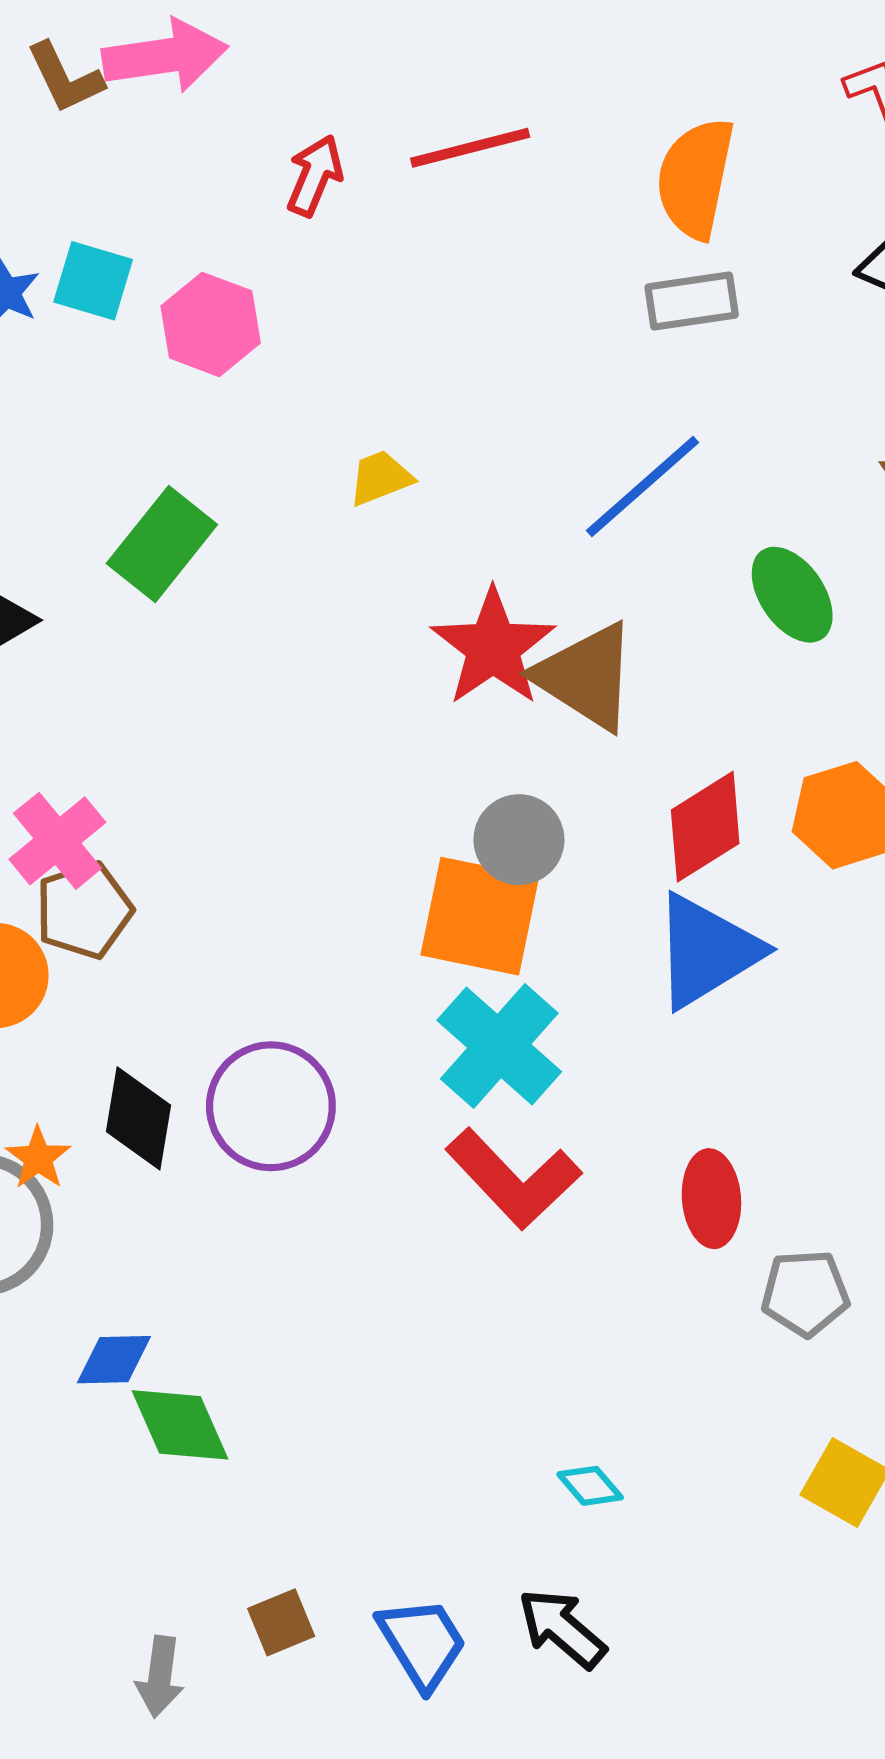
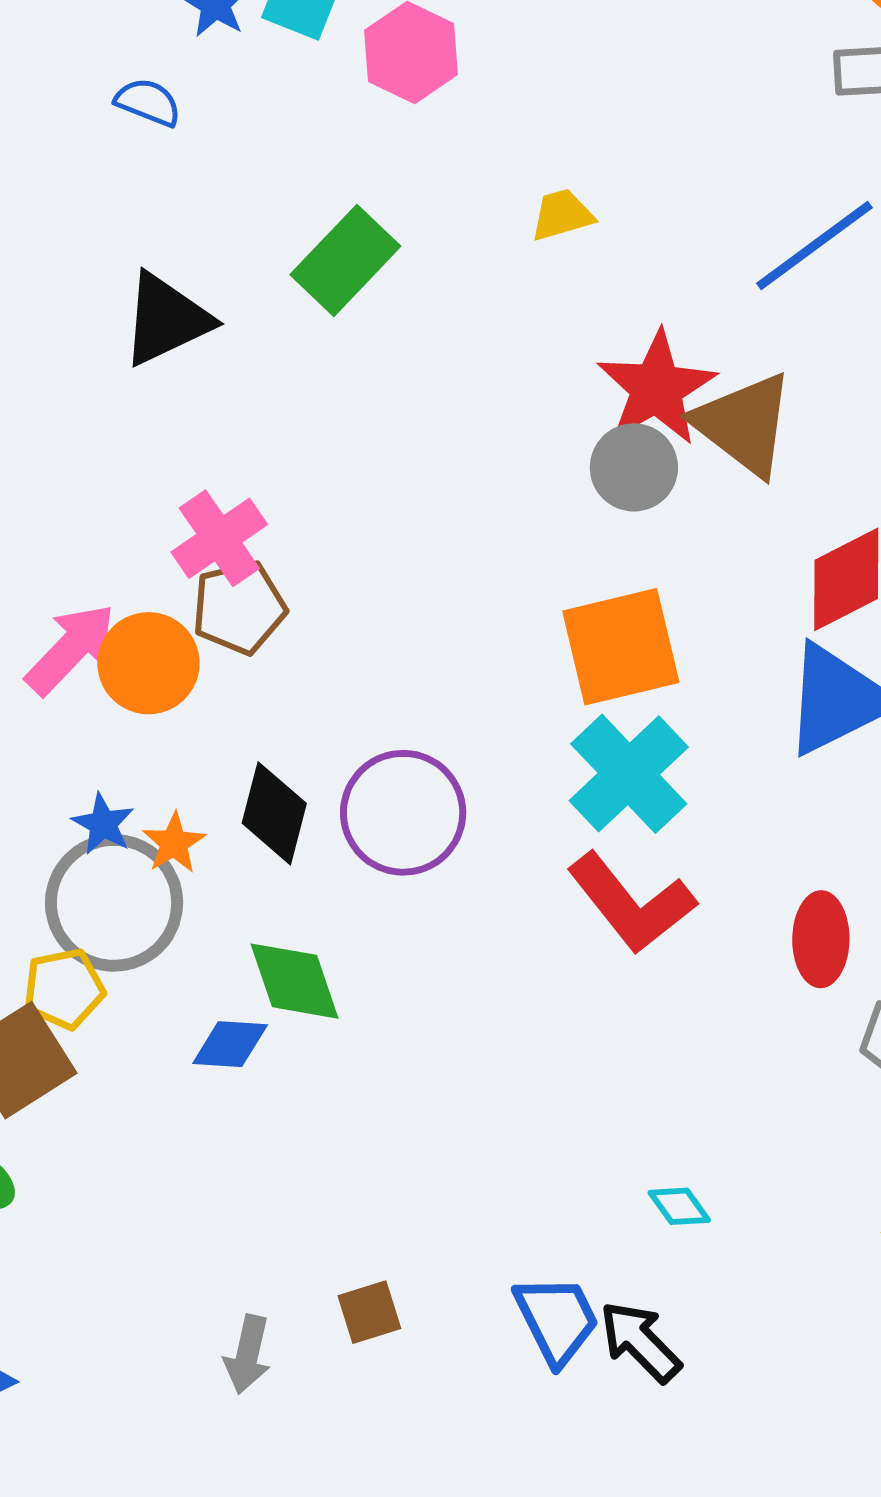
gray circle: (519, 840) -> (634, 467), moved
orange square: (480, 916) -> (621, 647), turned -30
green diamond: (180, 1425) -> (295, 981), moved
blue trapezoid: (422, 1643) -> (557, 1319), moved

